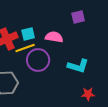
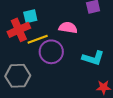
cyan square: (28, 34) -> (30, 16), moved

